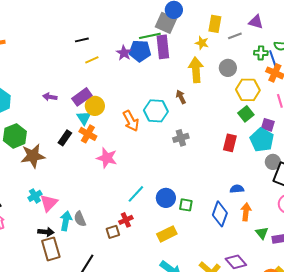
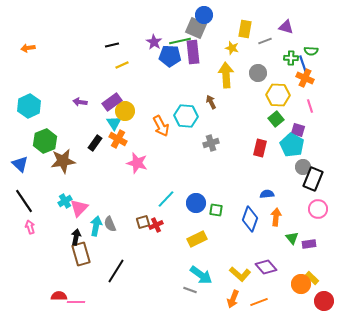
purple star: (124, 53) -> (154, 42), moved
black arrow: (46, 232) -> (76, 237), turned -84
brown square: (113, 232) -> (143, 222), moved

